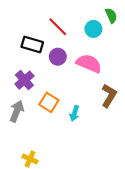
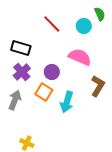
black rectangle: (32, 44) -> (21, 48), moved
purple circle: (58, 57) -> (52, 72), moved
cyan arrow: (74, 113) -> (67, 102), size x1.5

